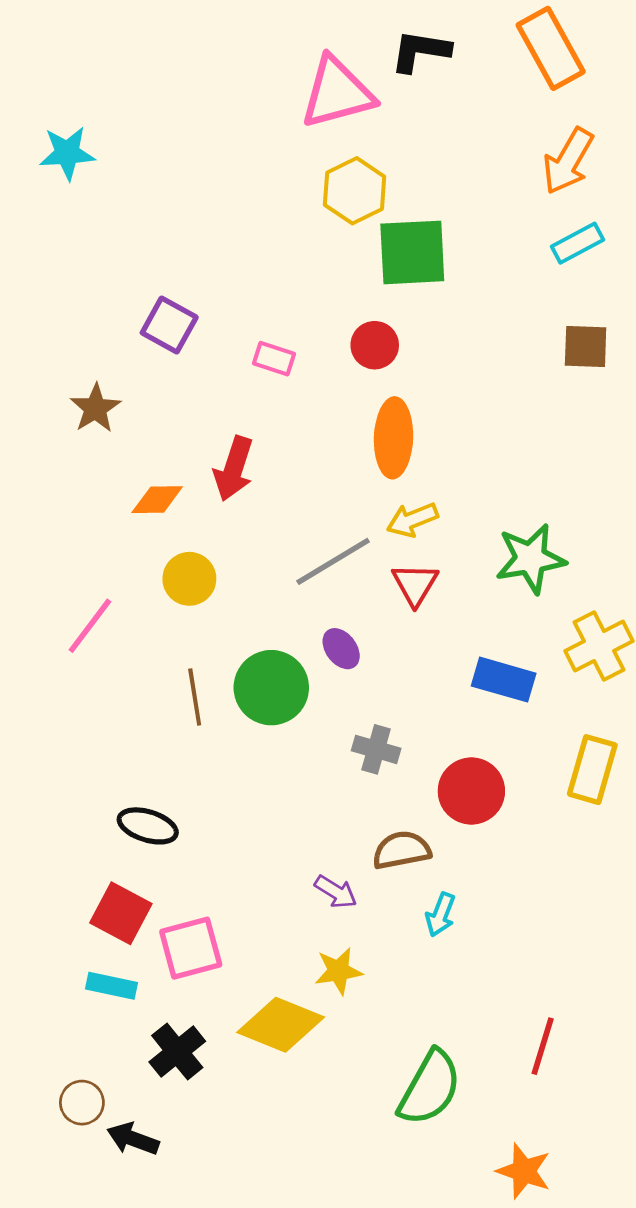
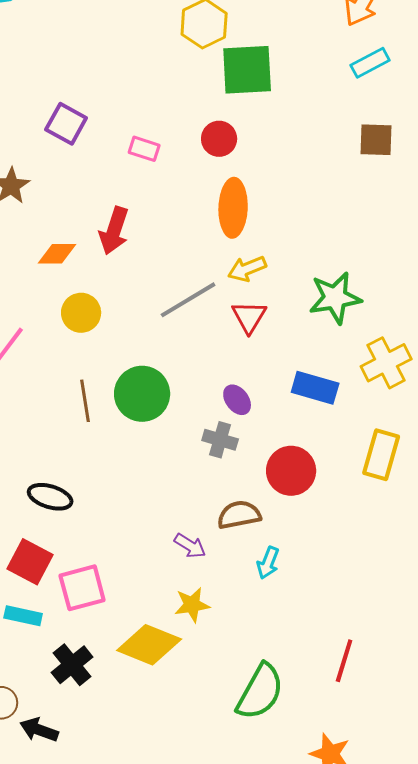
purple ellipse: (341, 649) -> (237, 400), moved

